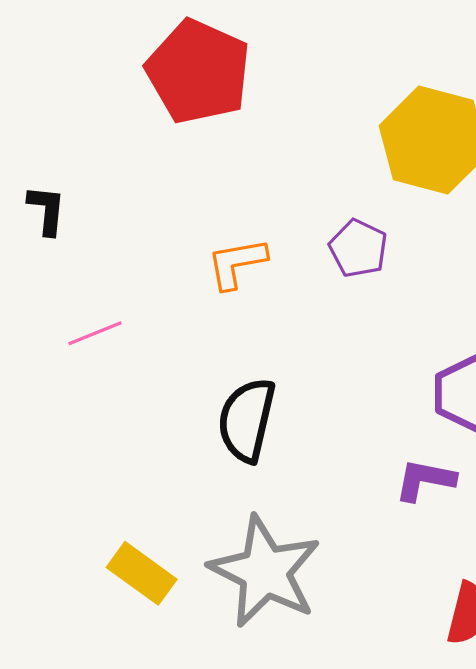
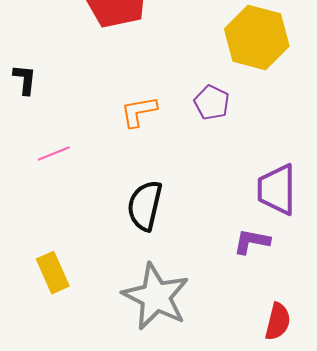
yellow rectangle: (142, 573) -> (53, 273), moved, turned 30

